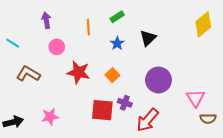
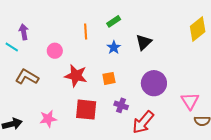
purple arrow: (46, 20) -> (24, 32), moved
orange square: (112, 75) -> (109, 78), turned 32
red square: (102, 110) -> (86, 110), moved

